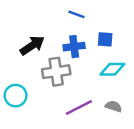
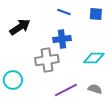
blue square: (105, 39) -> (96, 14), moved
black arrow: (32, 45) -> (20, 27), moved

